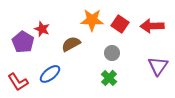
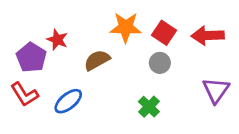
gray circle: (112, 53) -> (160, 63), moved
red L-shape: (18, 82) -> (24, 94), moved

